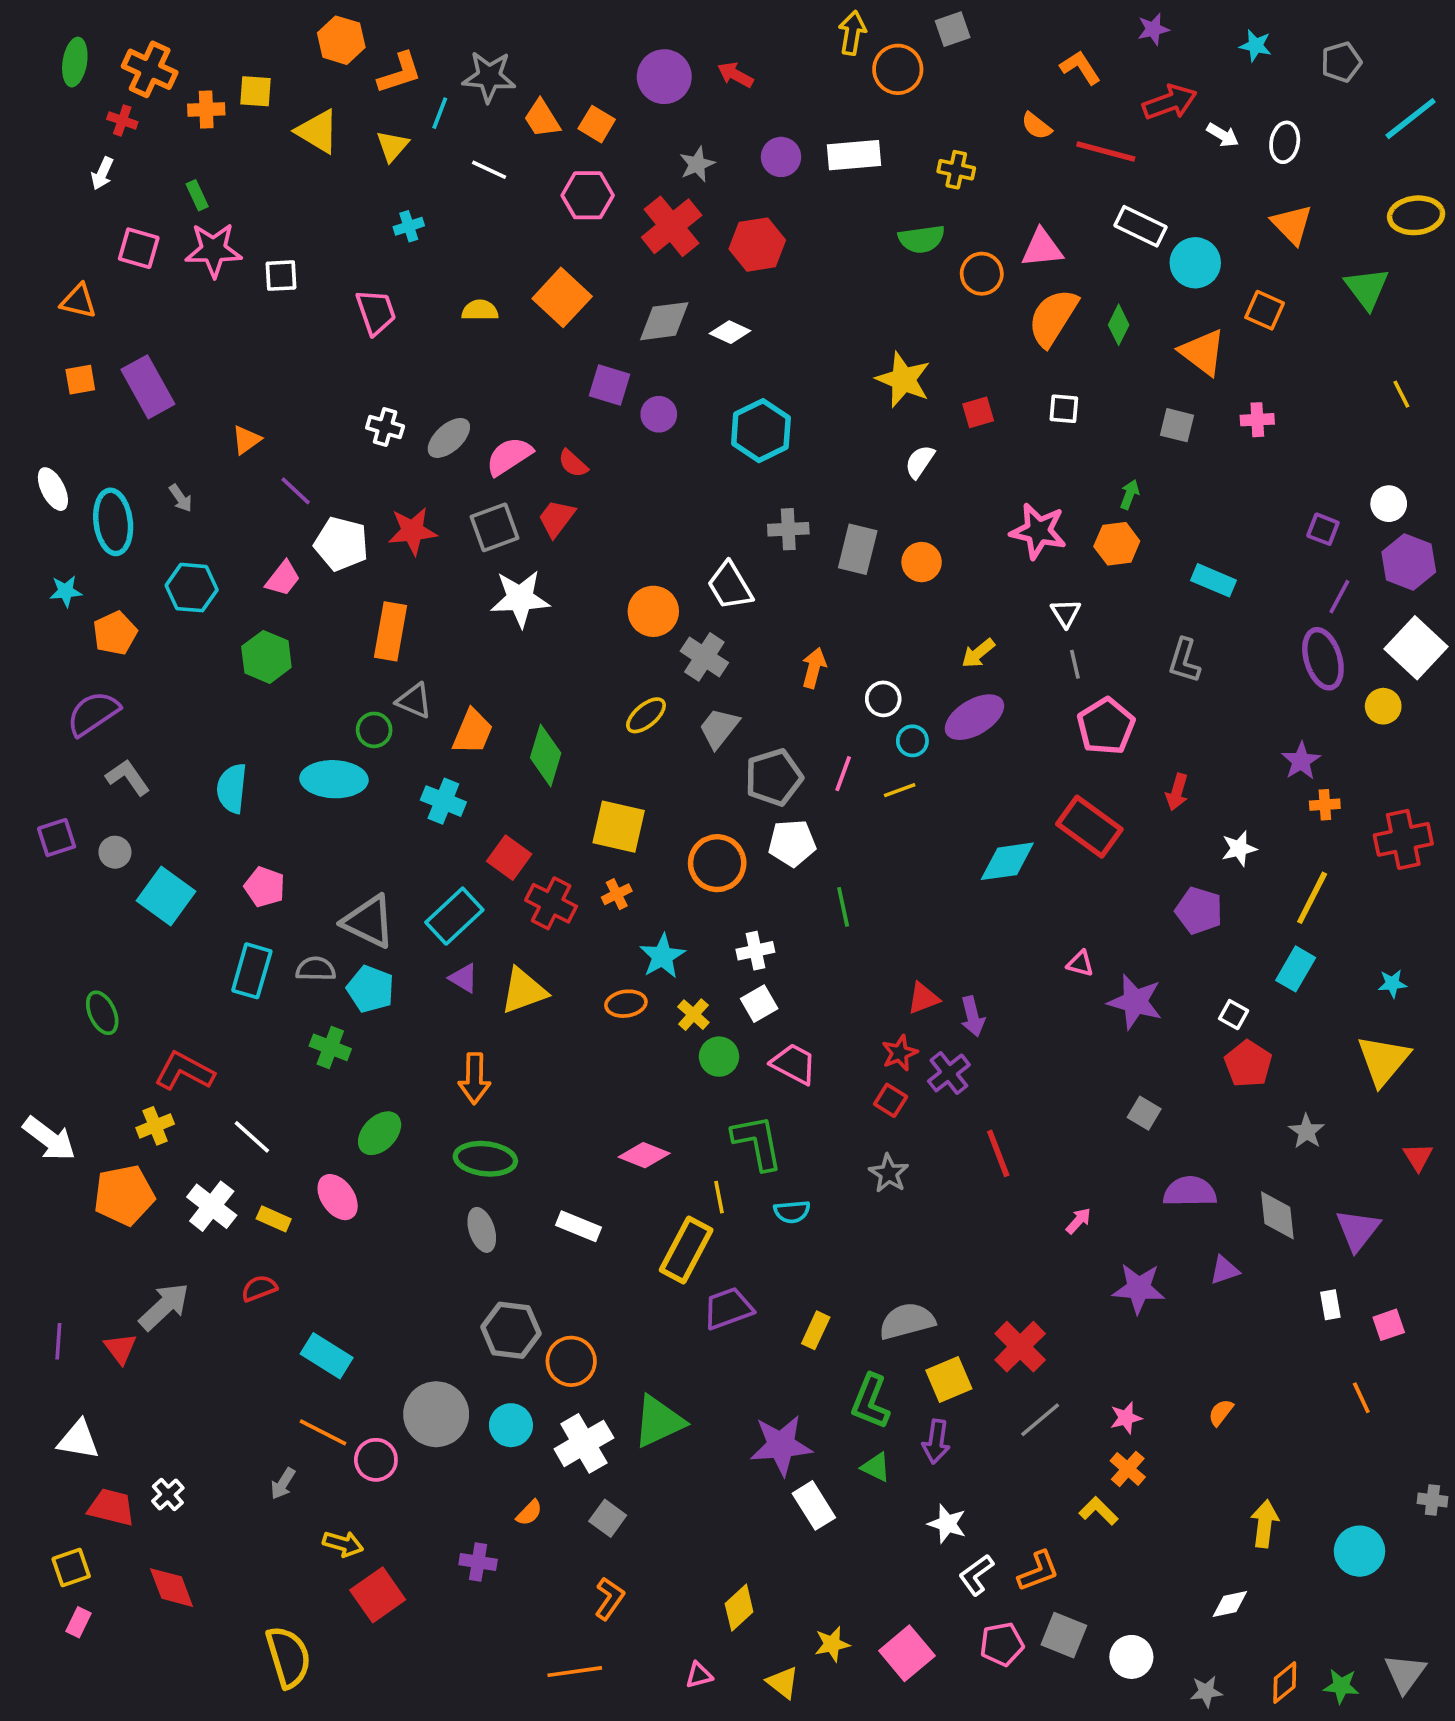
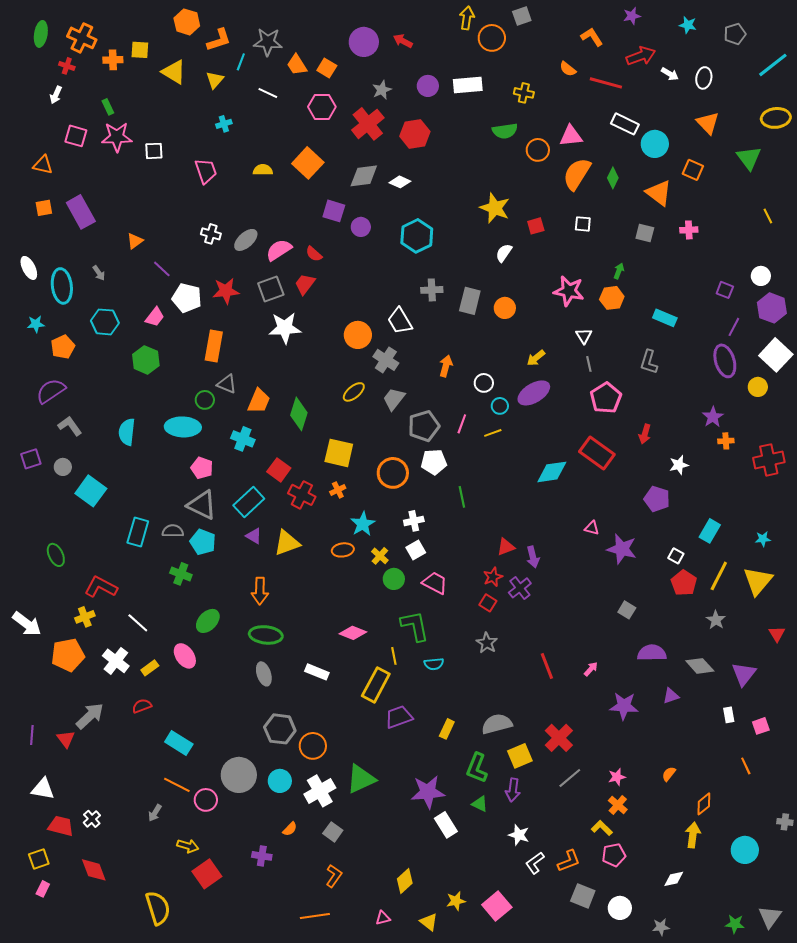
pink pentagon: (265, 887) -> (202, 468), moved
yellow line: (1312, 898) -> (719, 576), moved
red line: (998, 1153) -> (547, 666), moved
gray diamond: (1277, 1215) -> (700, 666), turned -36
yellow rectangle: (274, 1219) -> (150, 668), turned -60
pink pentagon: (1002, 1644) -> (614, 855), moved
orange diamond: (1285, 1682) -> (704, 804), moved

